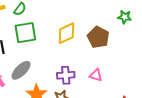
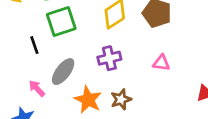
purple cross: (66, 75) -> (109, 58), moved

